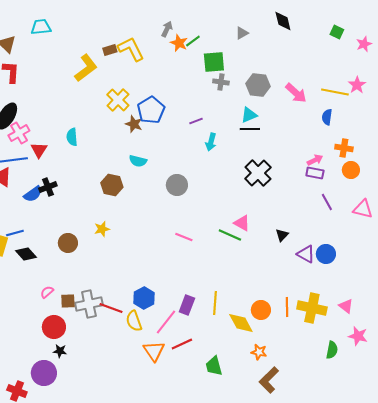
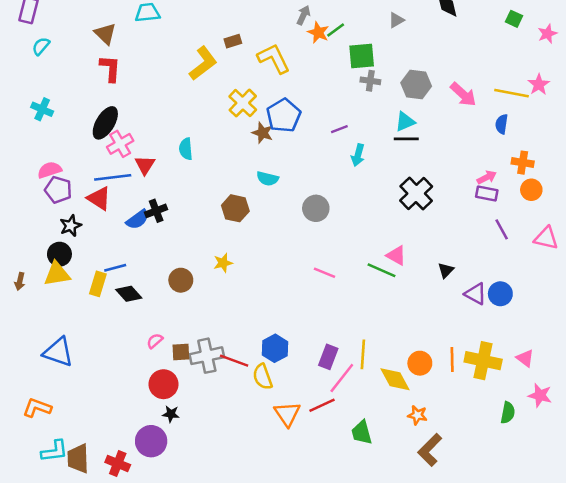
yellow L-shape: (131, 49) -> (274, 58), moved
pink line: (166, 322) -> (342, 378), moved

